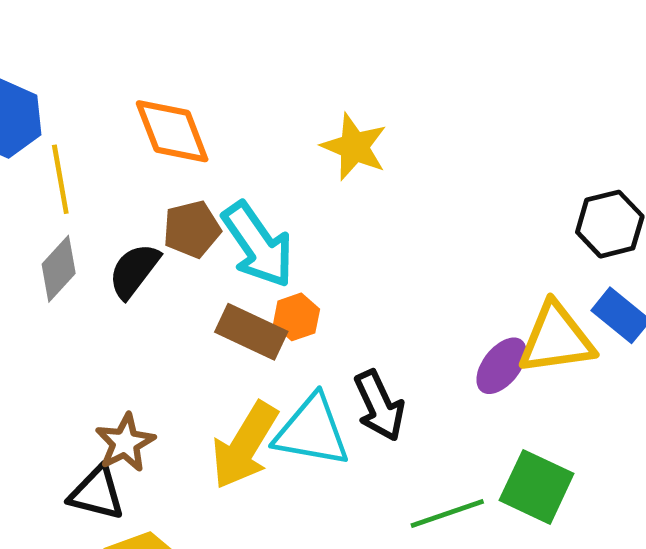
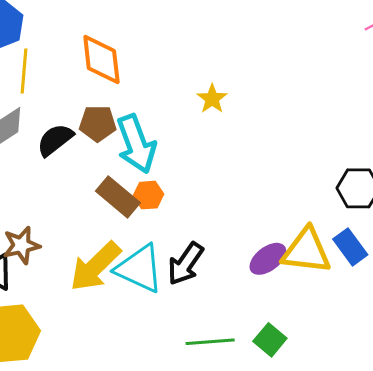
yellow star: (354, 147) -> (212, 99), size x0.7
black arrow: (379, 406) -> (185, 264), turned 45
green square: (537, 487) -> (270, 340), size x0.7

